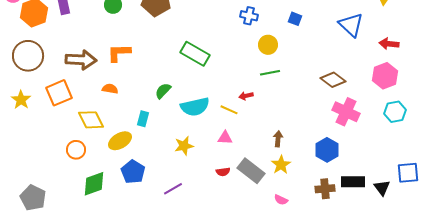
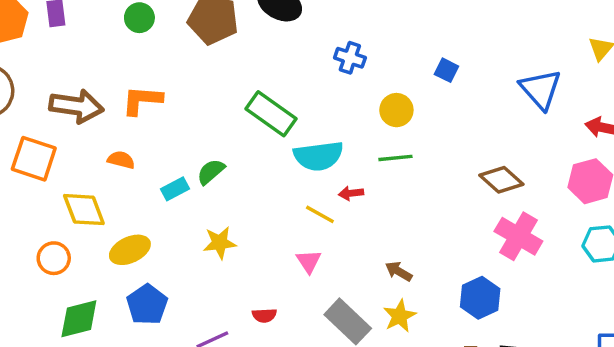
blue cross: (249, 16) -> (350, 58), moved
orange square: (59, 93) -> (34, 159), turned 36
cyan semicircle: (195, 107) -> (319, 156), moved
cyan rectangle: (143, 119) -> (175, 189), moved, turned 42
pink triangle: (225, 138) -> (309, 261), turned 49
brown arrow: (278, 139) -> (399, 271), turned -70
yellow star: (184, 146) -> (220, 243), moved
red semicircle: (223, 172) -> (264, 315), moved

